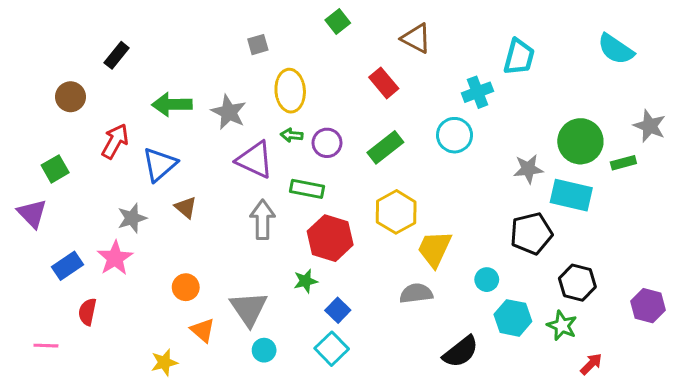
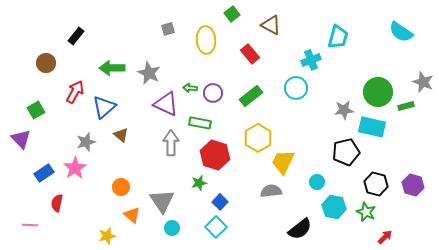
green square: (338, 21) -> (232, 14), moved
yellow ellipse: (290, 91) -> (206, 40), moved
purple hexagon: (648, 306) -> (413, 185), moved

